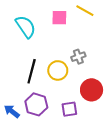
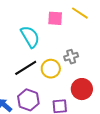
cyan semicircle: (26, 27) -> (30, 37), moved
black line: (32, 71) -> (26, 68), turned 40

